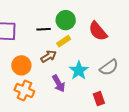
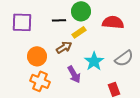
red semicircle: (98, 31) -> (113, 22), turned 135

